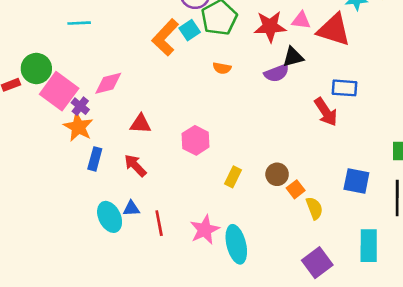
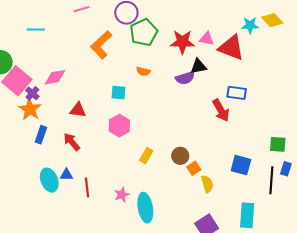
cyan square: (190, 30) -> (119, 93), moved, turned 35
pink star: (205, 230) -> (122, 195), size x0.7

